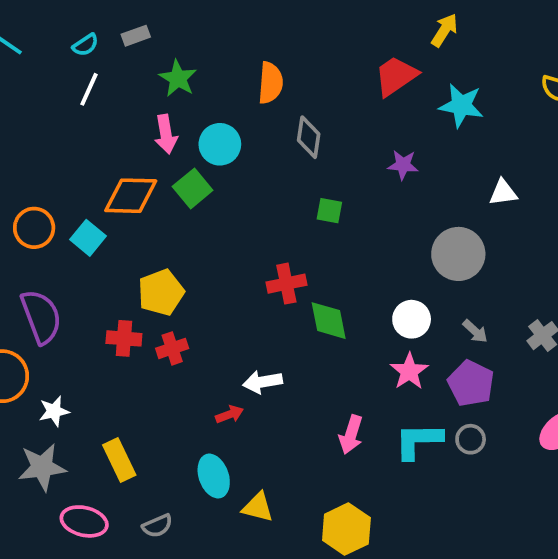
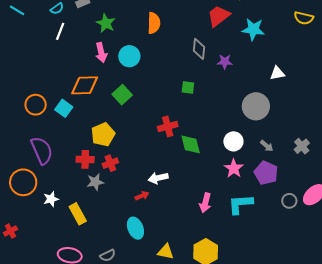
gray diamond: (309, 137) -> (199, 49), moved
green square: (193, 188) -> (122, 95), moved
gray circle: (471, 439) -> (289, 201), moved
yellow rectangle: (119, 460) -> (78, 214), moved
gray star: (42, 467) -> (95, 182), moved, size x0.7
yellow triangle: (258, 507) -> (166, 252), moved

